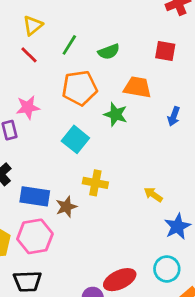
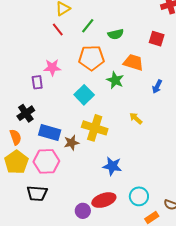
yellow cross: (95, 183) -> (95, 128), size x1.4
yellow arrow: (153, 195) -> (136, 118), moved
blue star: (177, 226) -> (112, 166), moved, turned 30

